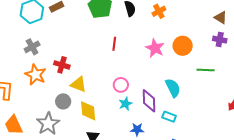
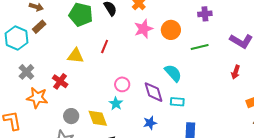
red line: (114, 44) -> (105, 47), turned 32
pink star: (155, 48) -> (143, 29), moved, turned -30
red cross: (62, 65) -> (60, 81), turned 35
yellow triangle: (79, 84) -> (76, 56), moved
cyan star: (125, 104) -> (116, 104), moved

